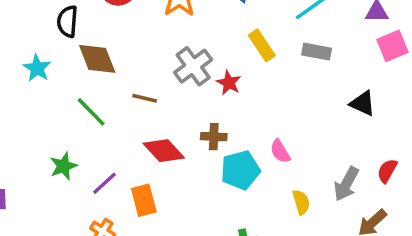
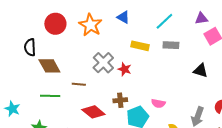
yellow rectangle: (262, 45) -> (140, 46), turned -36
cyan star: (37, 68) -> (12, 109), moved
green line: (91, 112) -> (50, 96), turned -36
pink semicircle: (280, 151) -> (158, 103), turned -40

